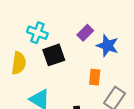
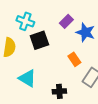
orange rectangle: (95, 77) -> (74, 59), turned -40

